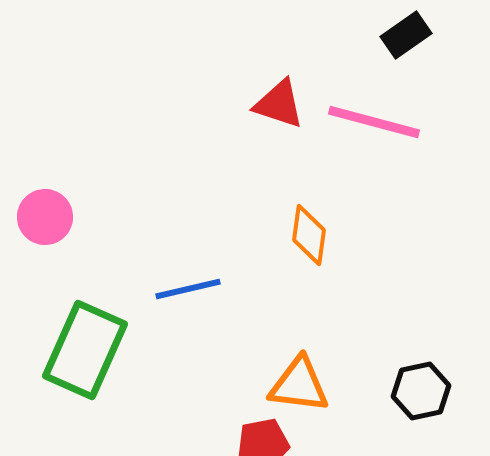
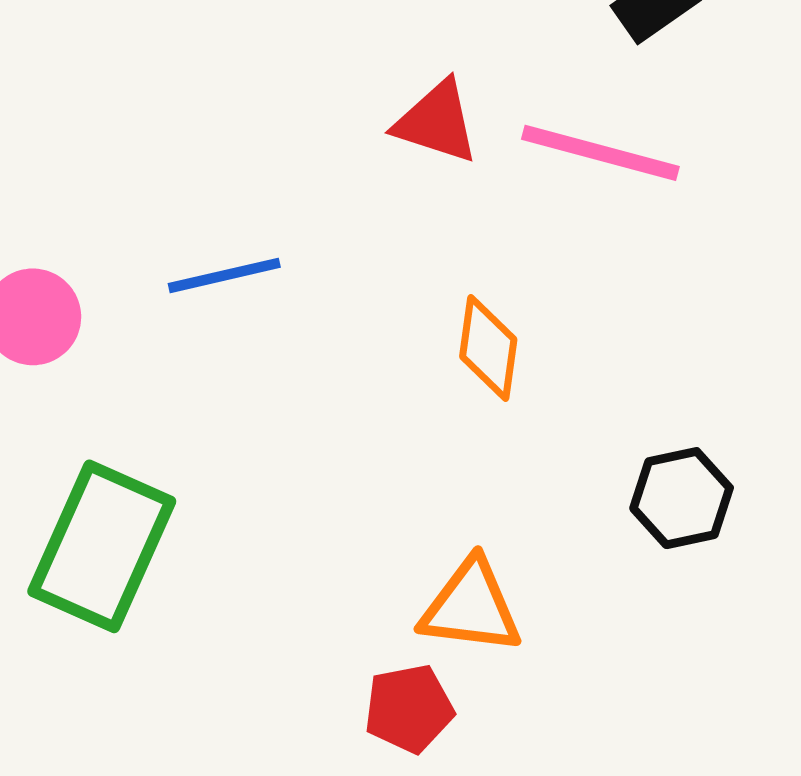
blue line: (188, 289) -> (224, 275), moved
black hexagon: (421, 391) -> (682, 498), moved

